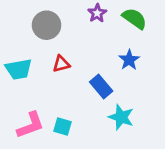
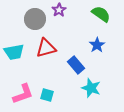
purple star: (97, 13) -> (59, 10), moved
red triangle: (61, 64) -> (46, 48), size x1.5

